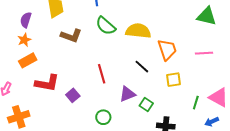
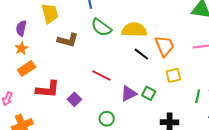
black line: (142, 67) -> (141, 54), moved
red line: (102, 74) -> (101, 75), turned -42
green square: (146, 104) -> (149, 93), moved

